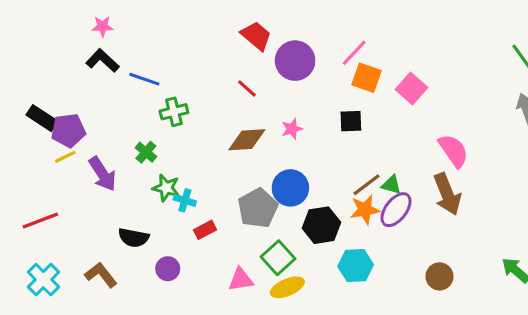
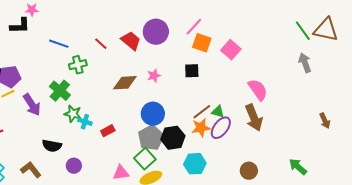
red trapezoid: (256, 36) -> (131, 41), moved
black L-shape: (102, 61) -> (20, 26), moved, turned 135
red line: (247, 89) -> (101, 44), moved
green cross: (146, 152) -> (60, 91), size x1.5
gray pentagon: (258, 208) -> (151, 138), moved
red rectangle: (205, 230) -> (108, 131), moved

